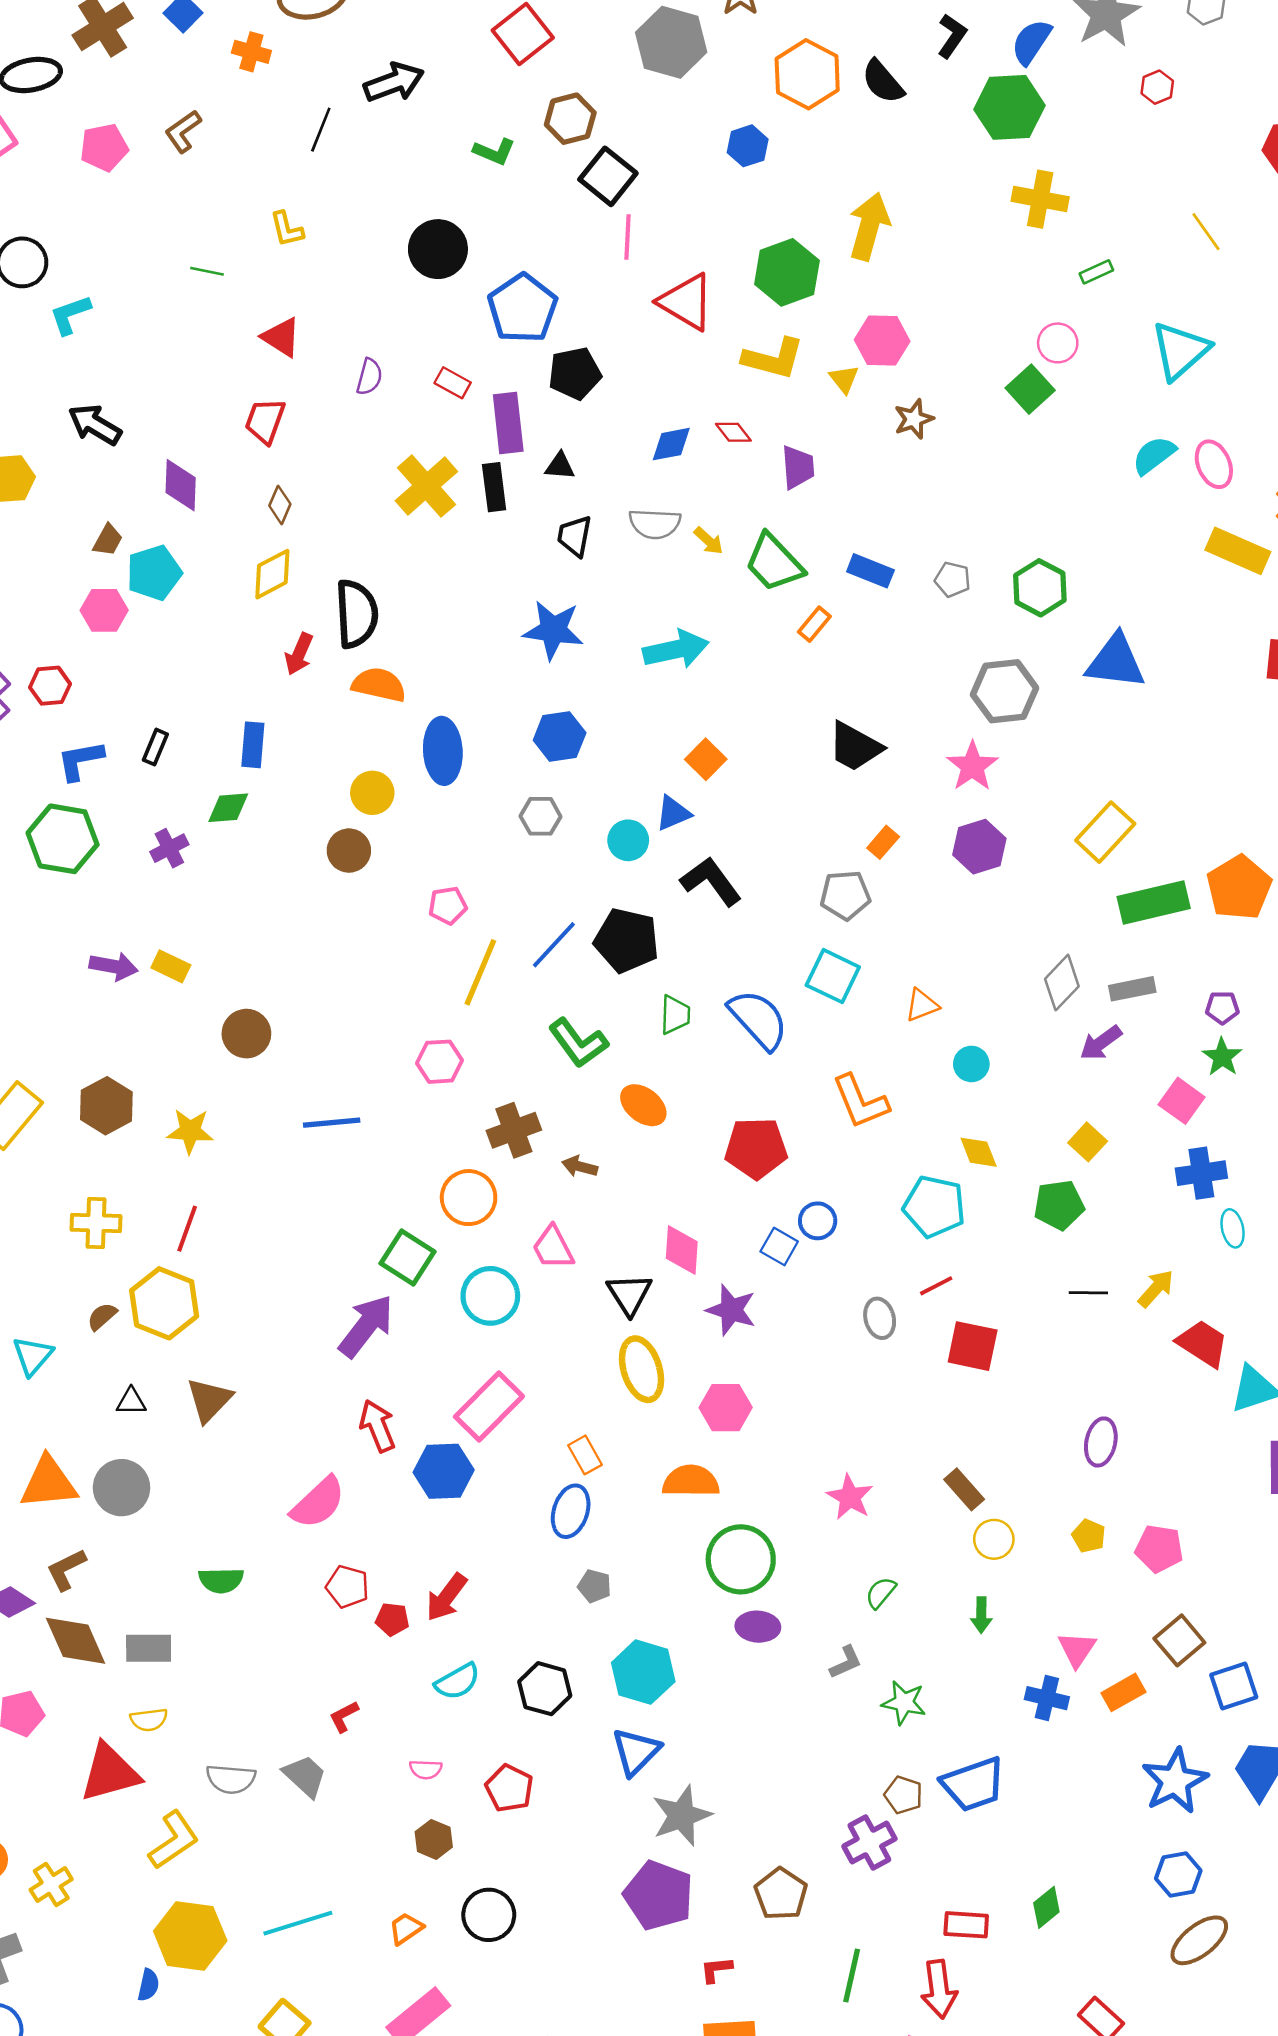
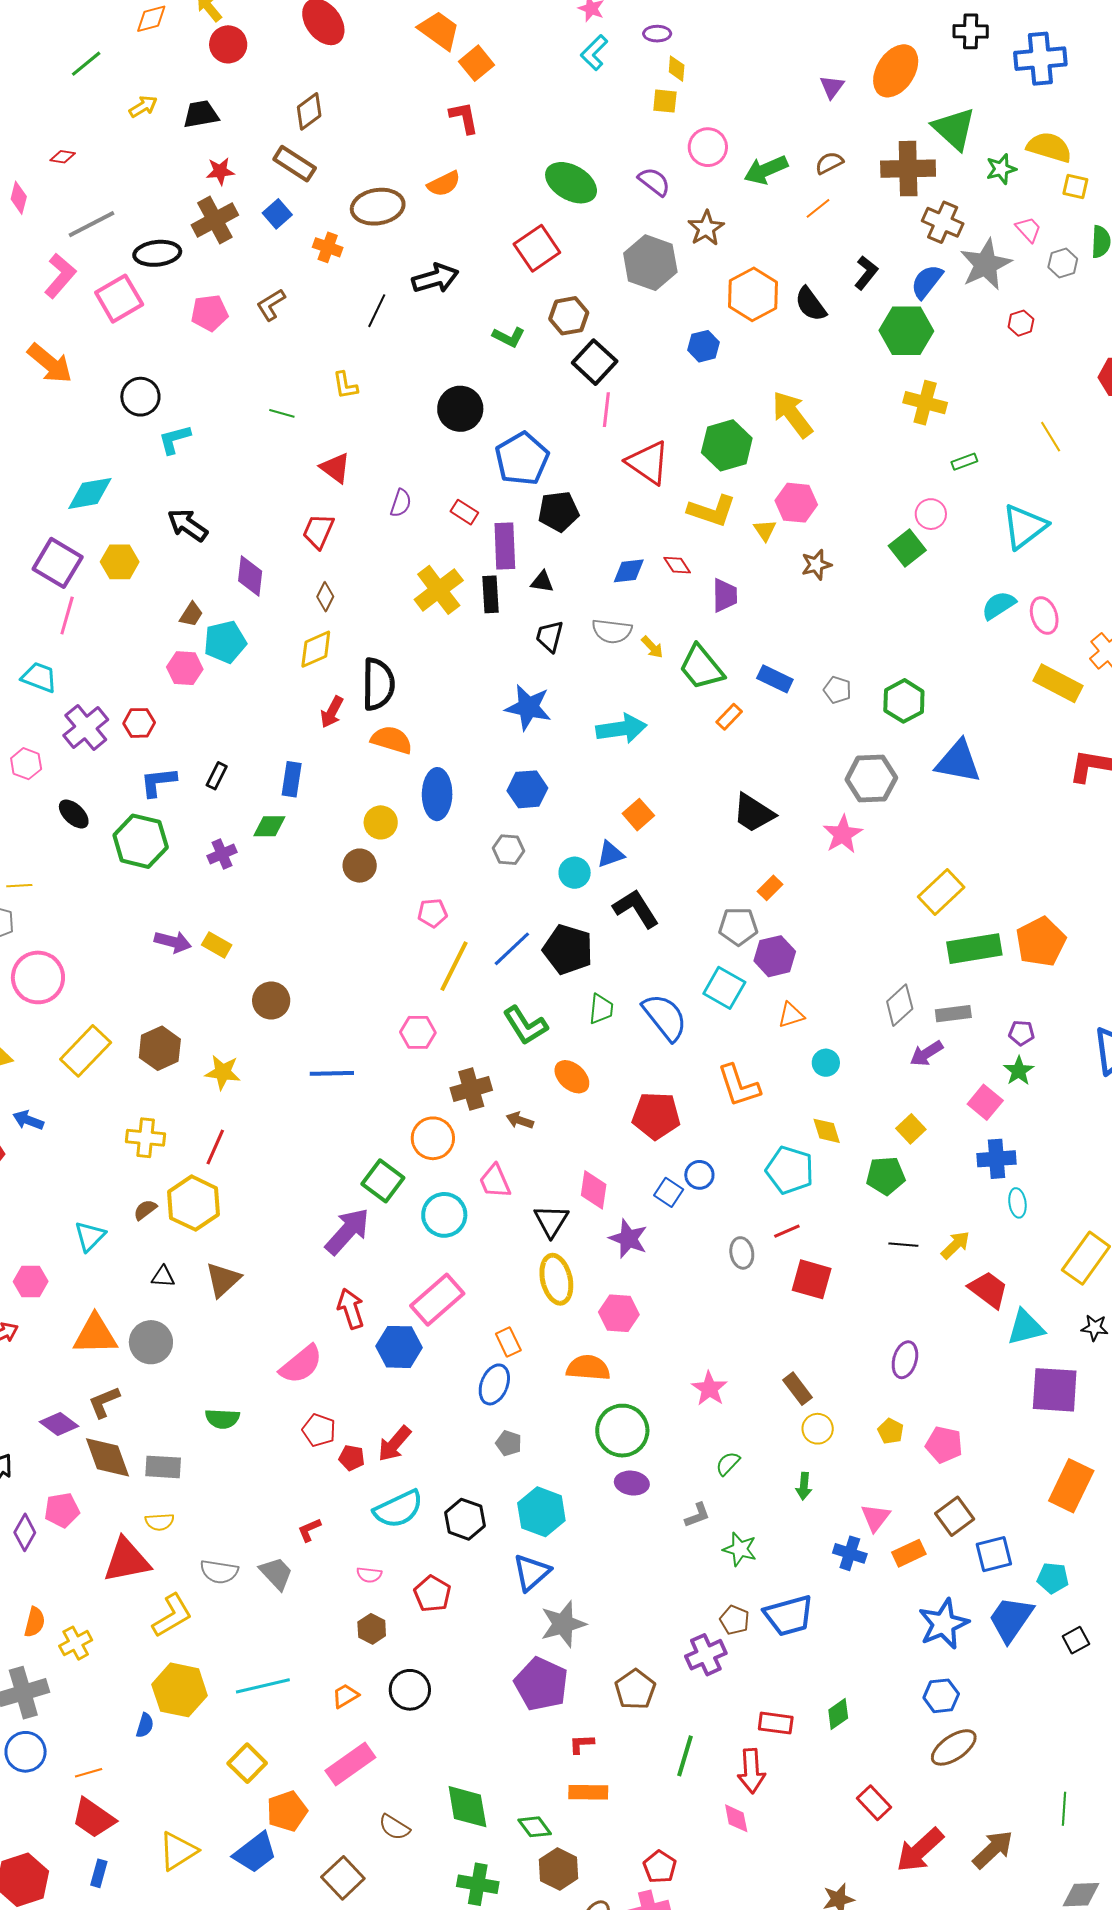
yellow arrow: (869, 226) -> (792, 414), turned -57
purple hexagon: (979, 847) -> (775, 956), moved
cyan semicircle: (457, 1682) -> (398, 1509), size x1.4

